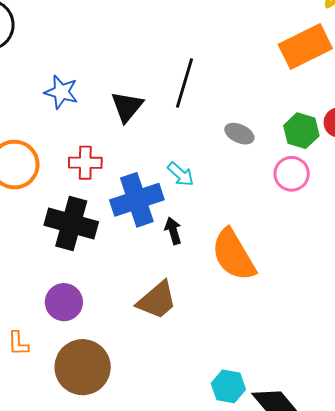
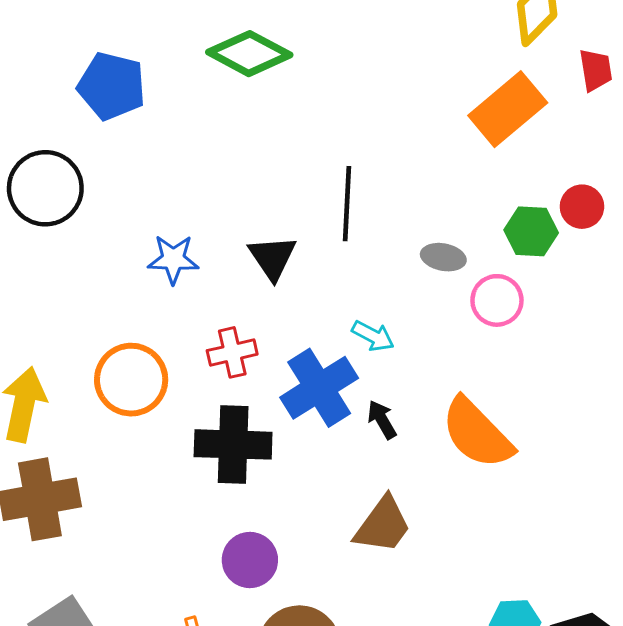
pink circle: (292, 174) -> (497, 300), moved

